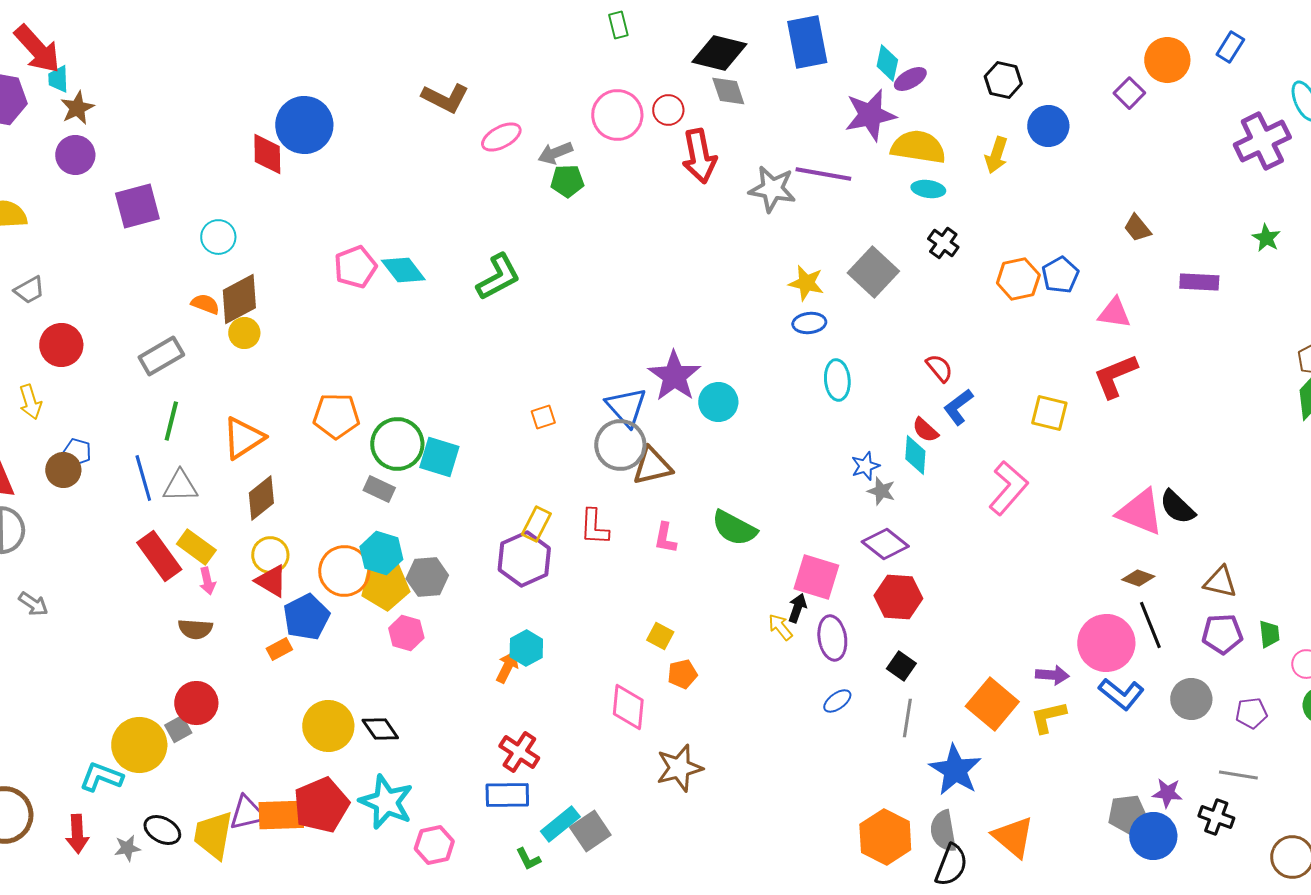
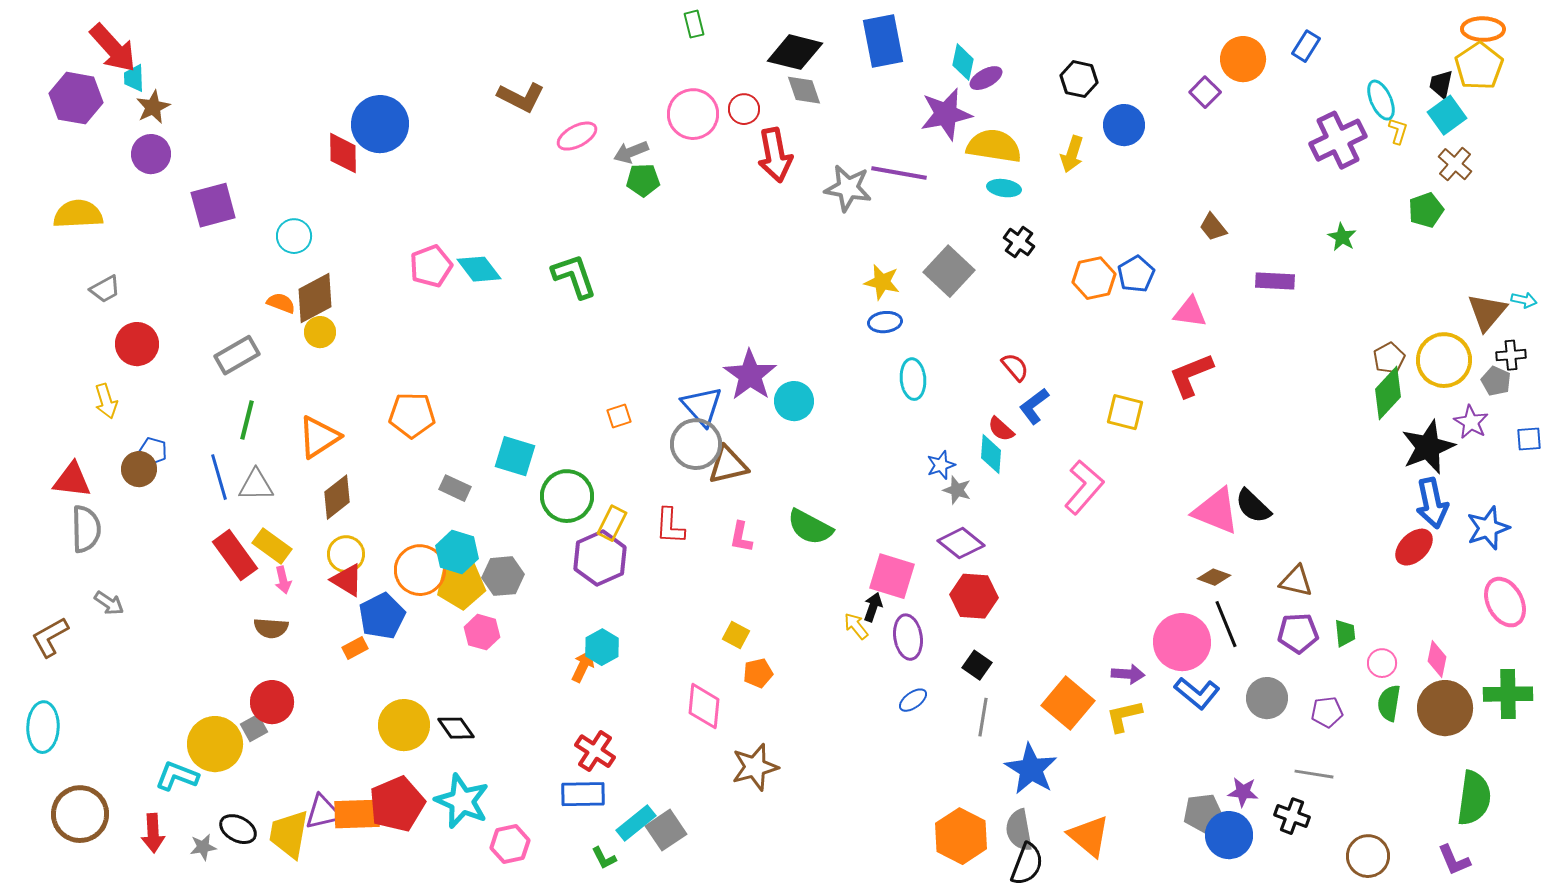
green L-shape: (498, 277) -> (574, 276), turned -81
green circle: (397, 444) -> (567, 496), moved

